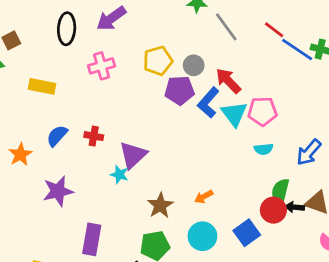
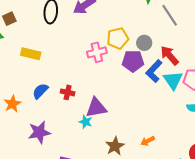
pink cross: (102, 66) -> (97, 52), moved
purple triangle: (133, 155) -> (96, 108), turned 30

